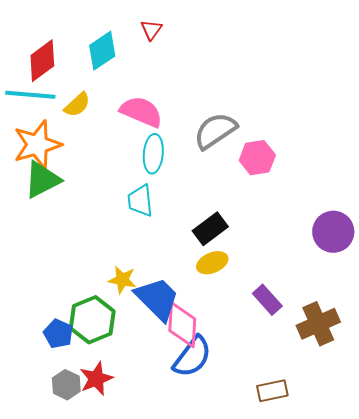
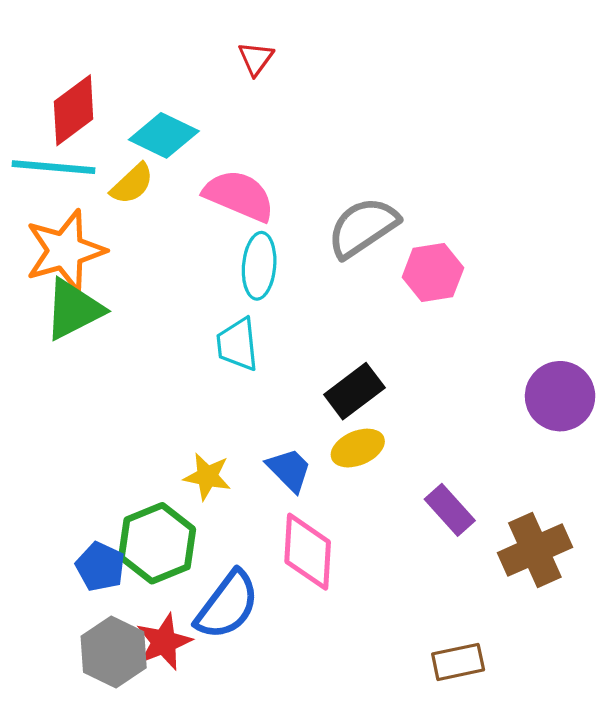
cyan diamond: (102, 51) -> (164, 135), moved, turned 60
blue trapezoid: (157, 299) -> (289, 470), moved, size x0.6
blue semicircle: (192, 357) -> (227, 605), moved
gray hexagon: (66, 385) -> (114, 652), size x1.4

